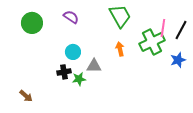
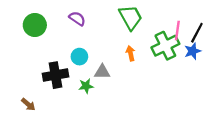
blue star: (178, 60) -> (193, 51), moved
black cross: (64, 72) -> (55, 75), moved, size x1.6

